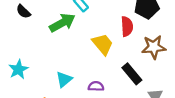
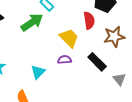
purple semicircle: (96, 86) -> (65, 60), moved

